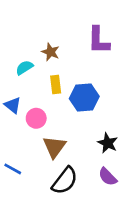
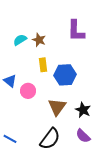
cyan semicircle: (24, 68) -> (20, 40), moved
brown triangle: (54, 147) -> (57, 107), moved
blue line: (13, 169) -> (10, 139), moved

